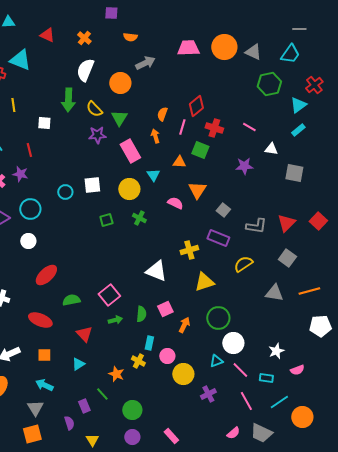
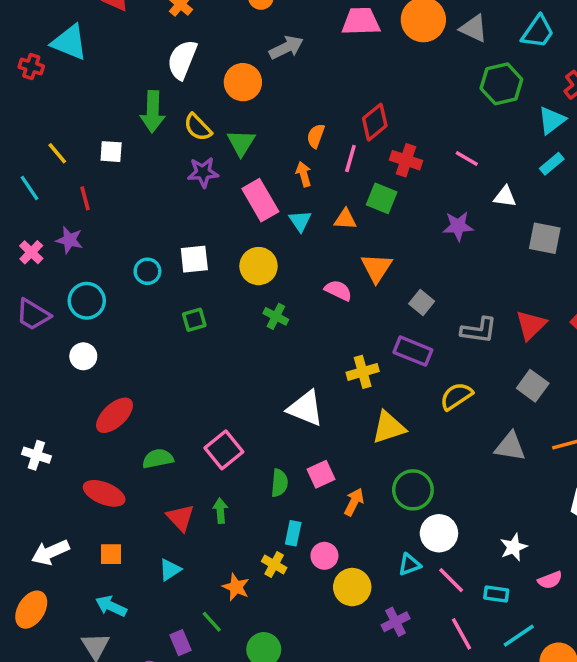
yellow line: (13, 105) -> (57, 153), moved, turned -32
cyan triangle: (153, 175) -> (300, 221), moved
green square: (106, 220) -> (194, 320), moved
green arrow: (115, 320) -> (220, 511), moved, turned -80

